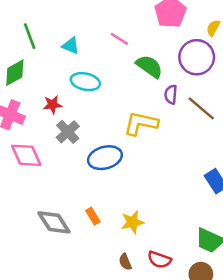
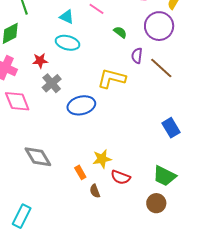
cyan triangle: (71, 46) -> (67, 17), moved
green semicircle: (149, 66) -> (120, 32), size x0.6
orange rectangle: (93, 216) -> (80, 172), moved
red semicircle: (159, 260) -> (121, 177), moved

